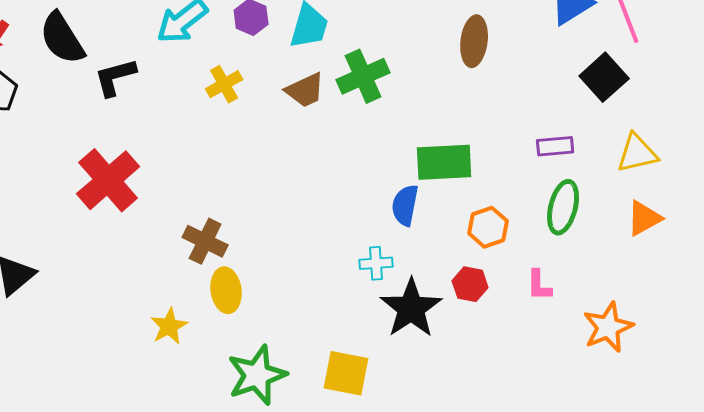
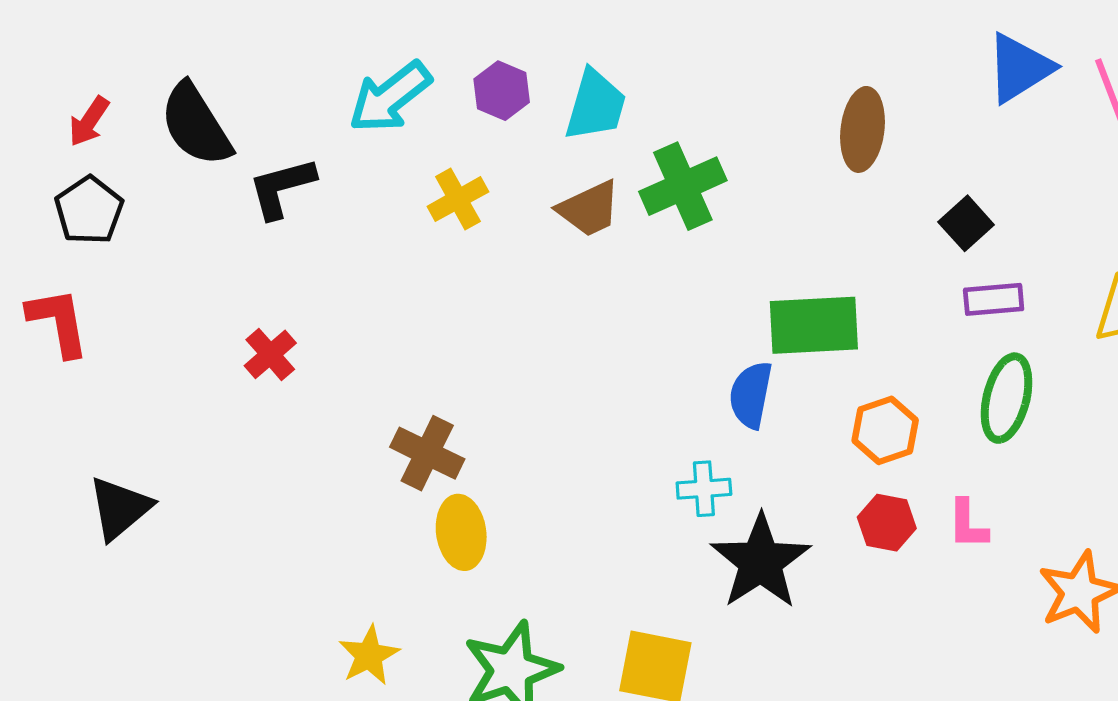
black square: (604, 77) -> (966, 223), moved, size x0.7
red cross: (108, 180) -> (270, 354), size x0.5
red hexagon: (470, 284) -> (887, 523), moved
yellow star: (169, 326) -> (369, 655), moved

